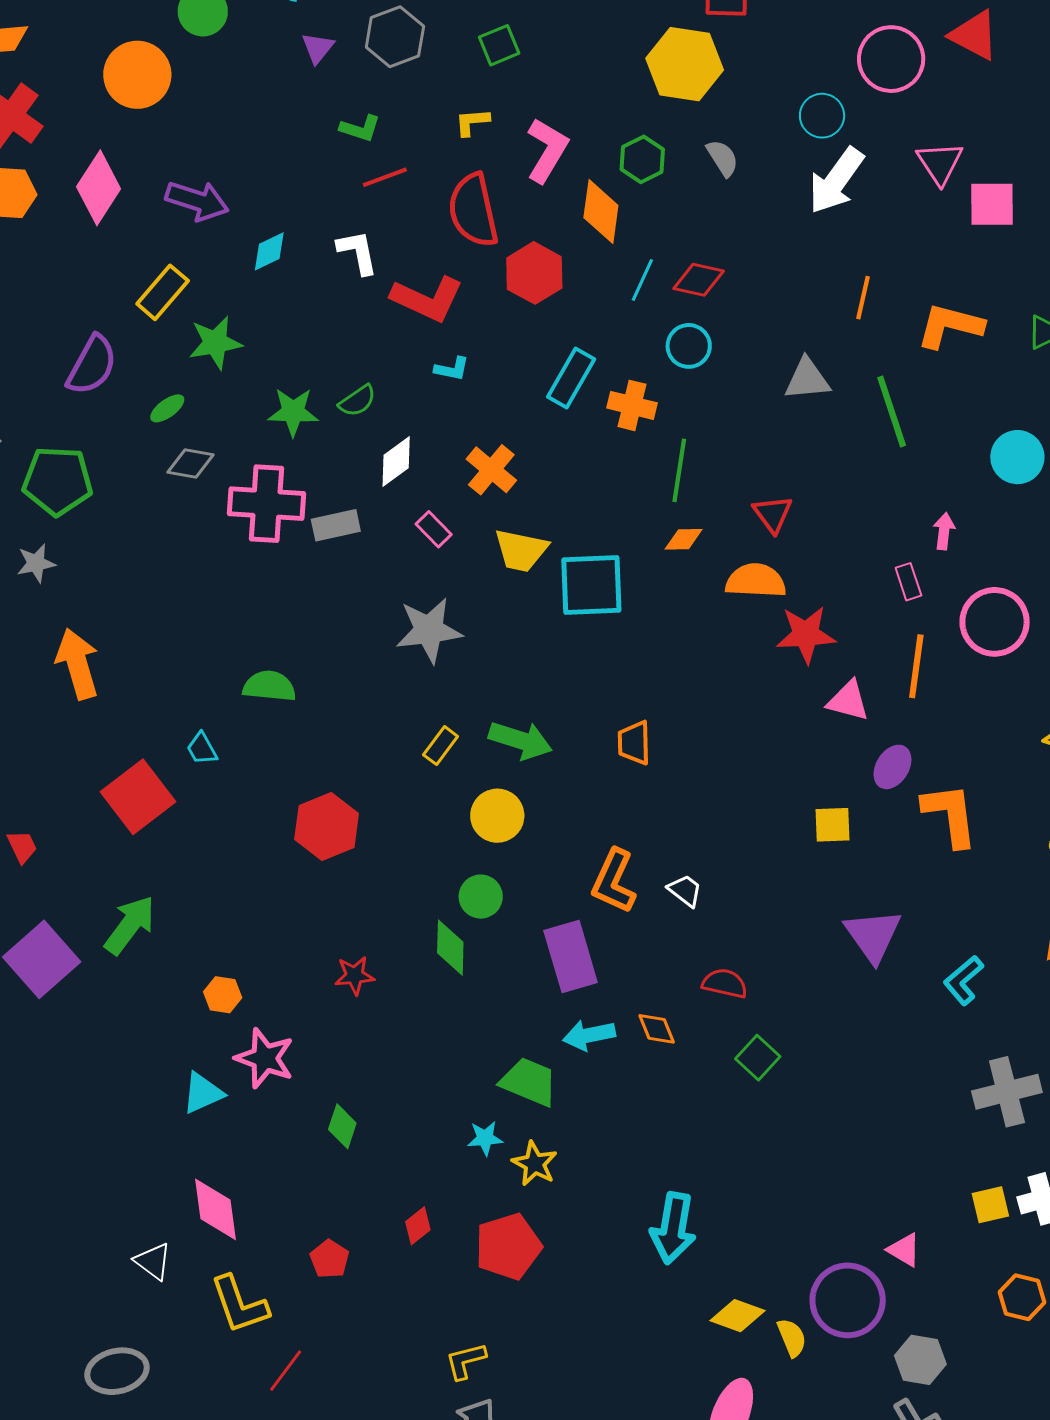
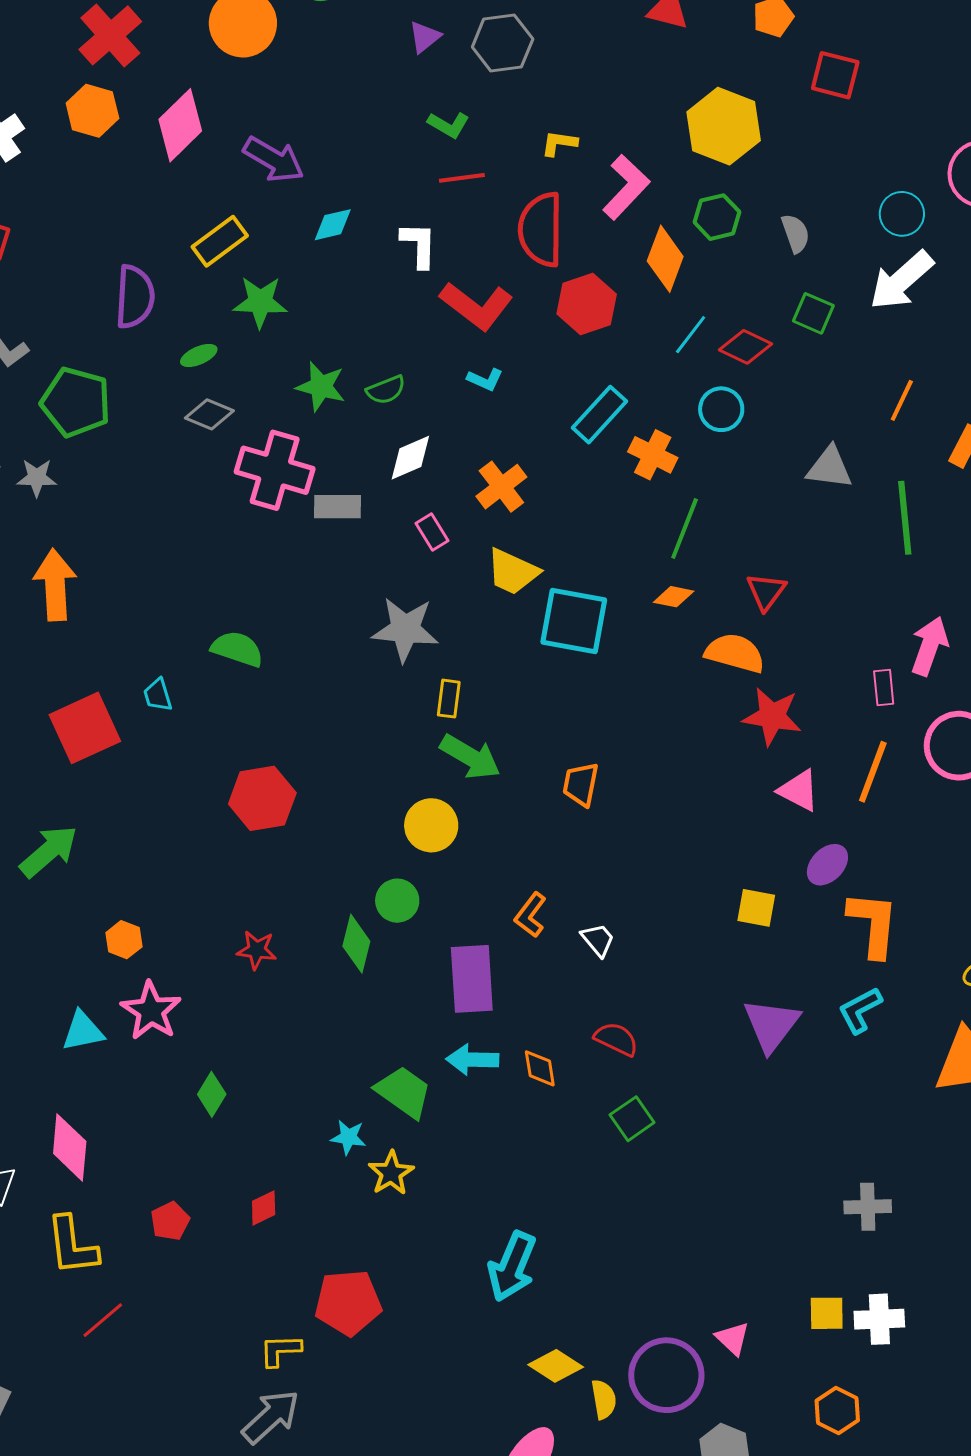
green square: (499, 45) -> (813, 313), moved, turned 33
yellow hexagon: (685, 64) -> (724, 126), moved
purple semicircle: (92, 365) -> (135, 297), turned -38
pink arrow: (944, 531) -> (929, 646), size x1.6
yellow rectangle: (441, 746) -> (449, 699), moved, turned -42
orange L-shape: (614, 881) -> (531, 915), size x0.7
cyan L-shape: (964, 980) -> (860, 1010), moved
gray cross: (1007, 1092) -> (868, 1207), size x0.7
red pentagon: (508, 1246) -> (348, 1303), moved

